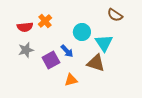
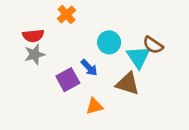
brown semicircle: (115, 15) -> (153, 45), moved
orange cross: (45, 21) -> (67, 14), moved
gray star: (26, 50) -> (35, 54), moved

